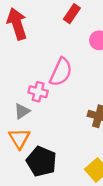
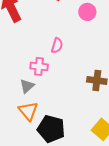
pink semicircle: (61, 72) -> (57, 45), size x0.6

